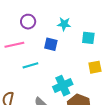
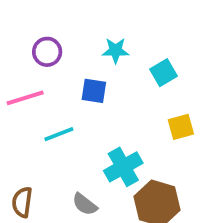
cyan square: (88, 38) -> (164, 73), turned -32

